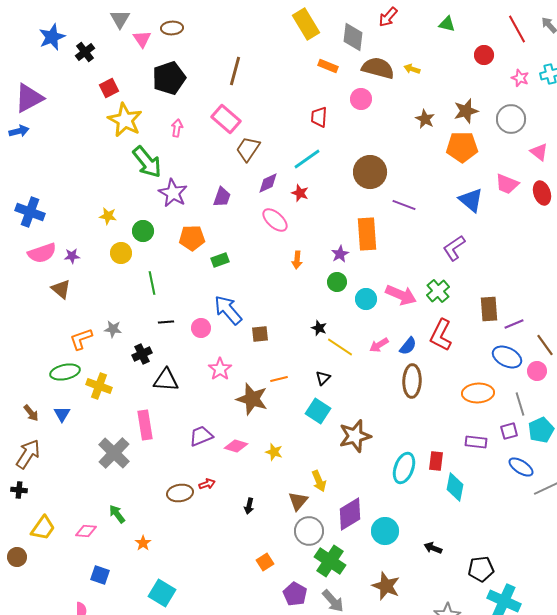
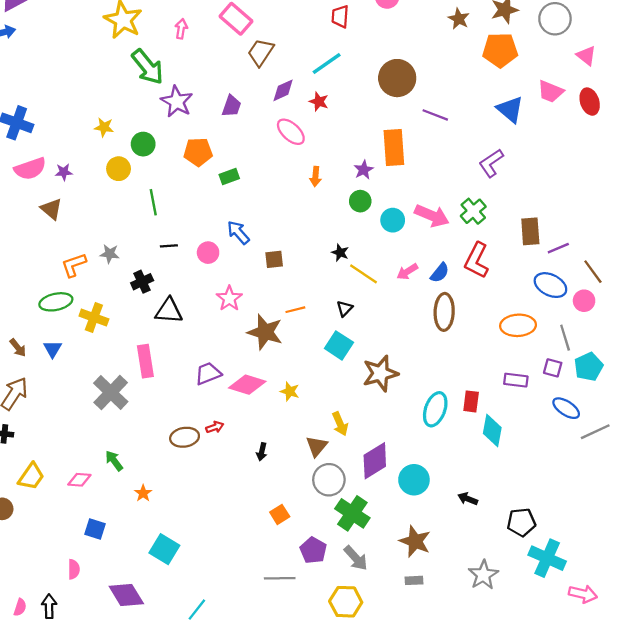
blue arrow: (228, 310) -> (238, 232), size x0.7
purple square: (509, 431) -> (553, 368), turned 30
pink diamond: (236, 446) -> (247, 385), size x1.4

